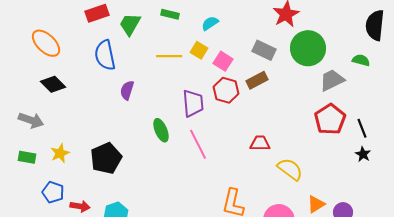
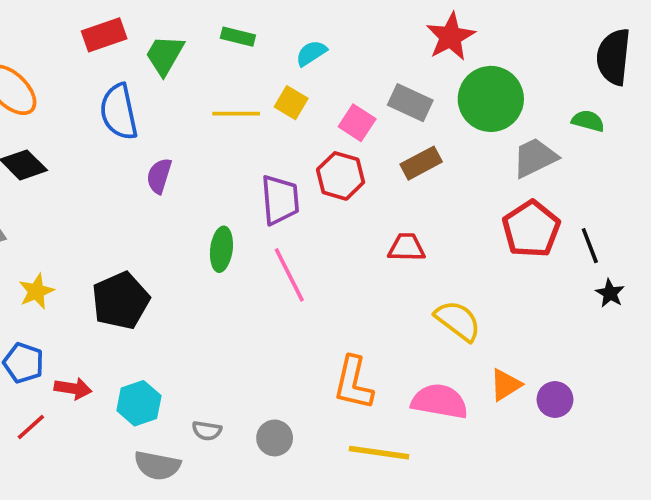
pink square: (223, 61) -> (357, 123), moved
brown rectangle: (257, 80) -> (421, 163), moved
green ellipse: (161, 130) -> (221, 249), turned 30
red trapezoid: (260, 143) -> (407, 247), moved
black star: (363, 154) -> (610, 293), moved

